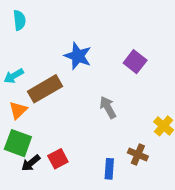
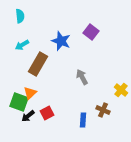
purple square: (135, 62) -> (91, 32), moved
cyan arrow: (14, 76) -> (22, 45), moved
brown rectangle: (45, 89) -> (38, 64), turned -30
orange triangle: (18, 110) -> (30, 93), moved

